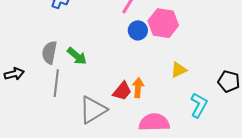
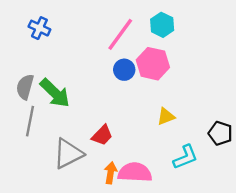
green arrow: (77, 56) -> (55, 93), size x1.4
orange arrow: (138, 88) -> (111, 173), moved
cyan L-shape: (199, 105) -> (185, 157), turned 35

